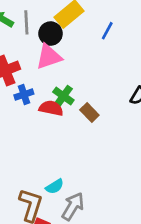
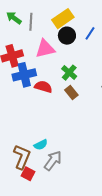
black circle: (51, 34) -> (67, 36), moved
blue cross: (24, 95) -> (24, 75), size x1.6
green cross: (63, 96) -> (69, 73), moved

